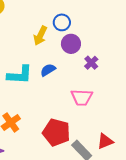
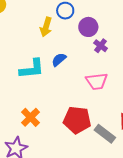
purple circle: (71, 44) -> (88, 27), moved

